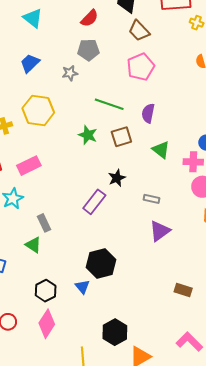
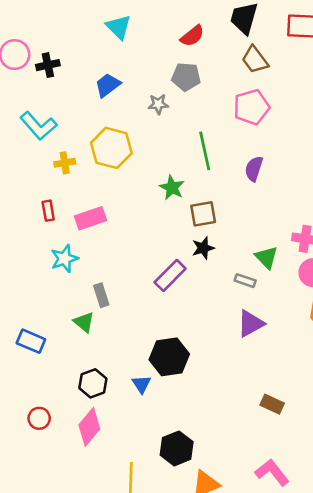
green line: (109, 104) -> (205, 151), turned 52
brown square: (121, 137) -> (203, 214), moved
green triangle: (161, 150) -> (266, 257), moved

